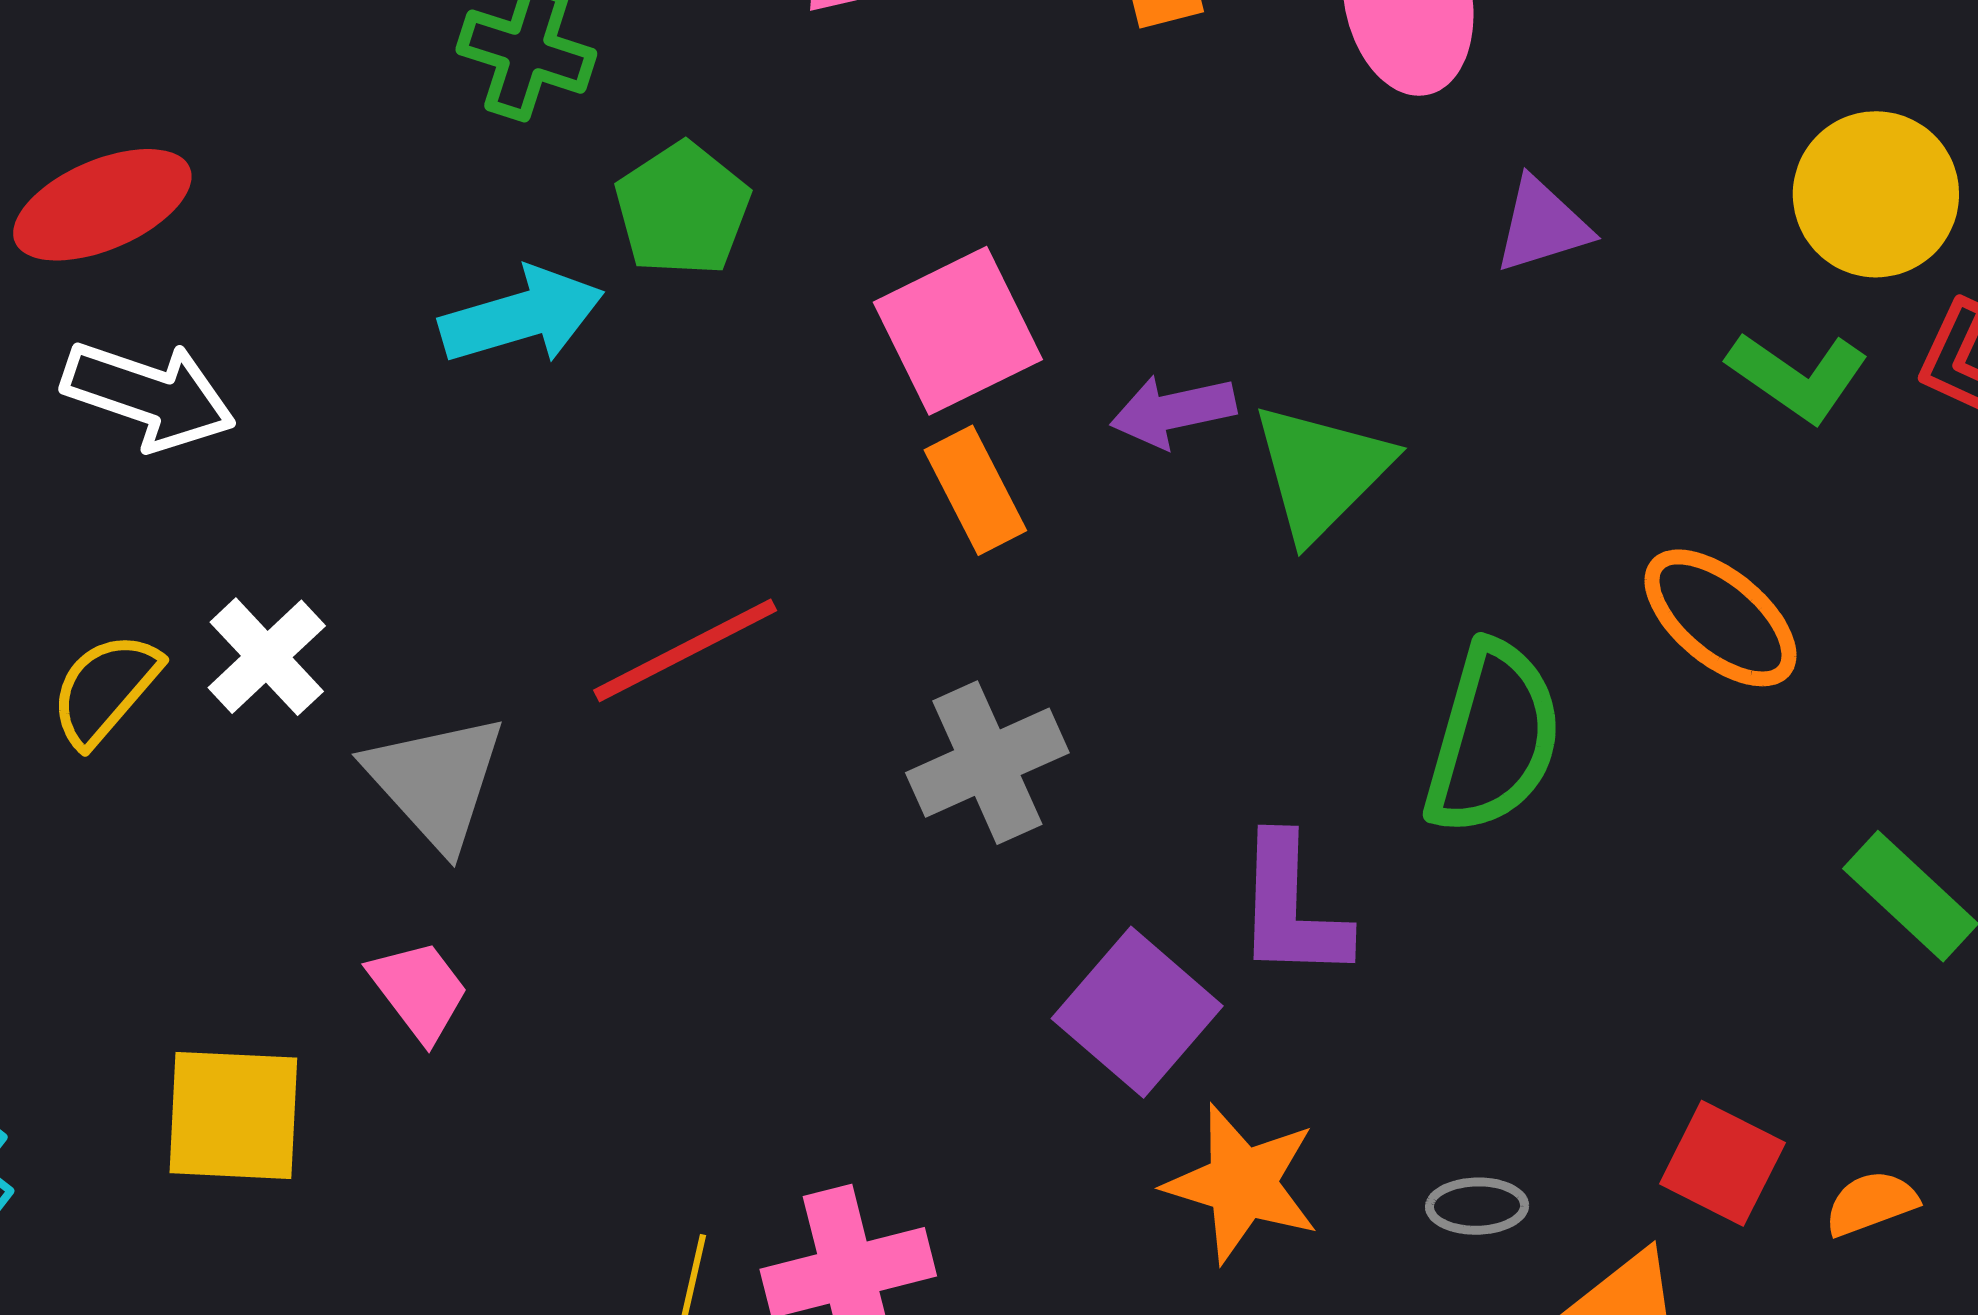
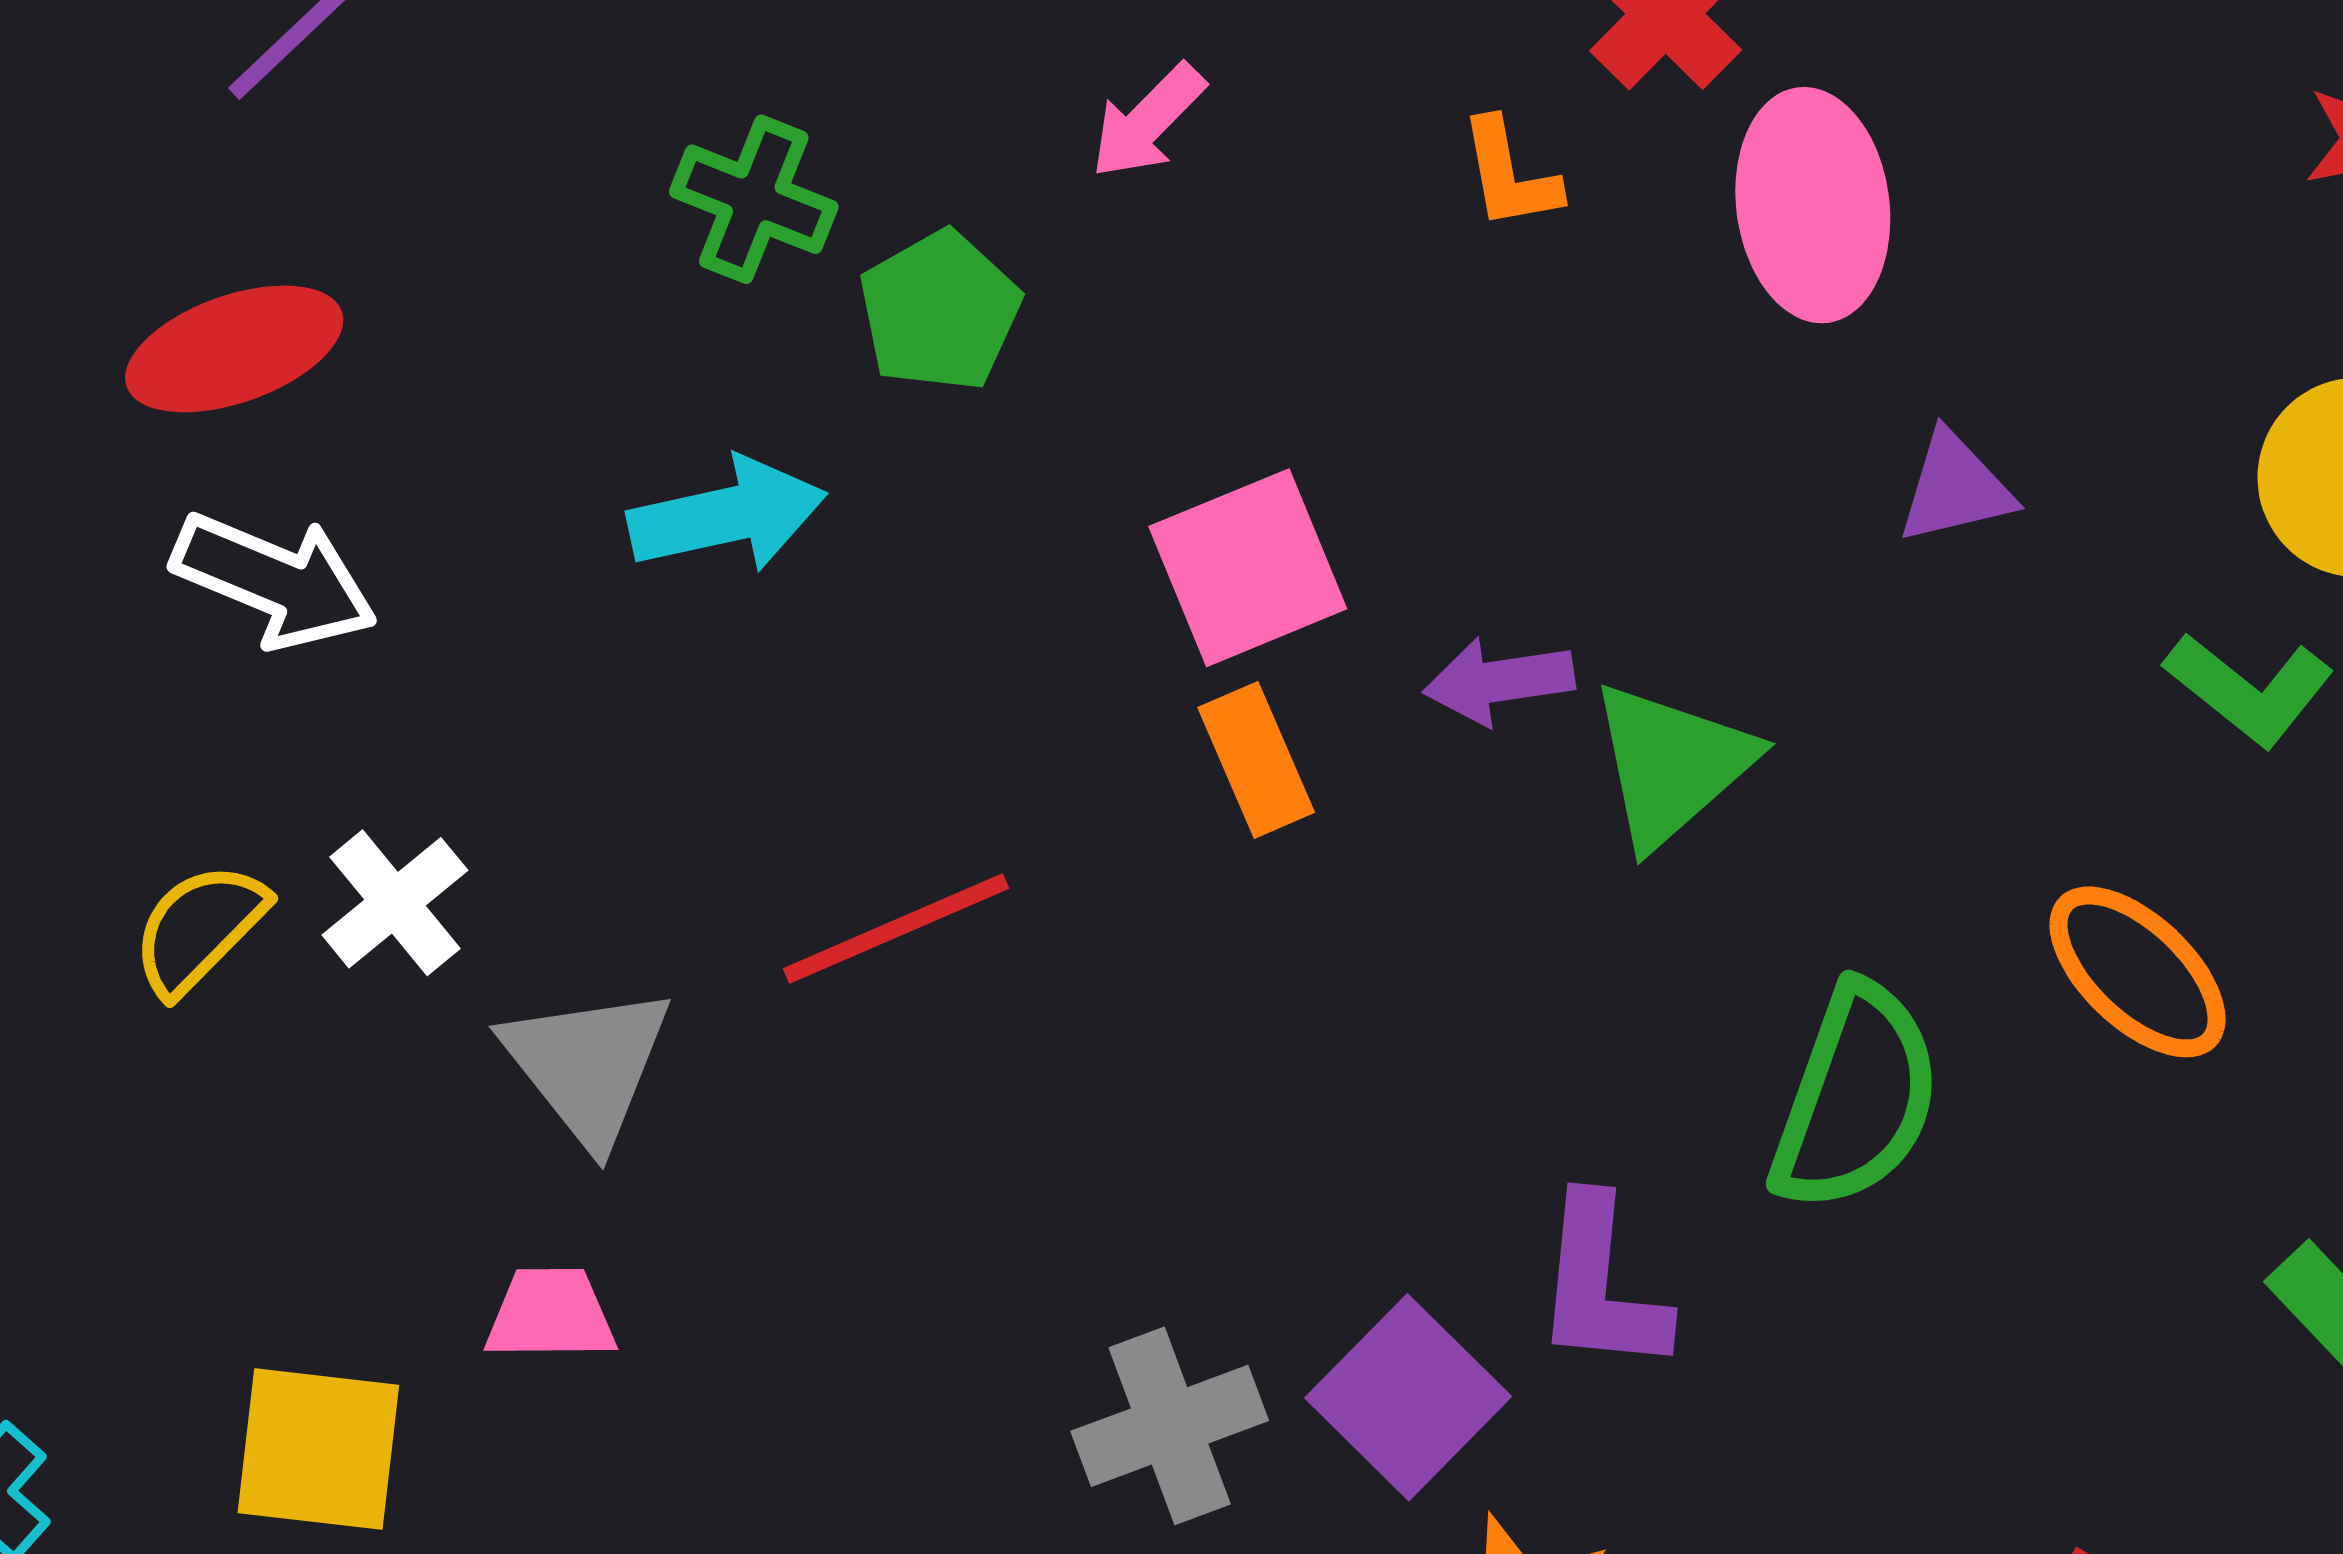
green pentagon: (682, 209) -> (940, 311), moved
gray cross: (987, 763) -> (1170, 1426), moved
pink trapezoid: (419, 990) -> (551, 1314), turned -57

